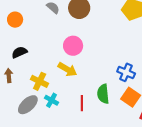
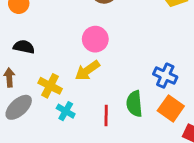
black semicircle: (19, 52) -> (24, 47), turned 35
yellow arrow: (67, 69) -> (87, 70), turned 114
gray ellipse: (28, 105) -> (19, 107), moved

